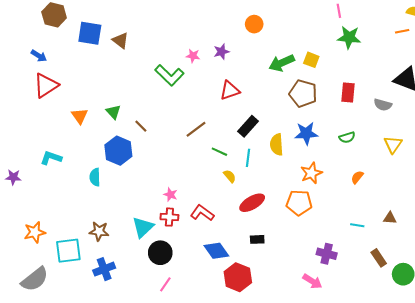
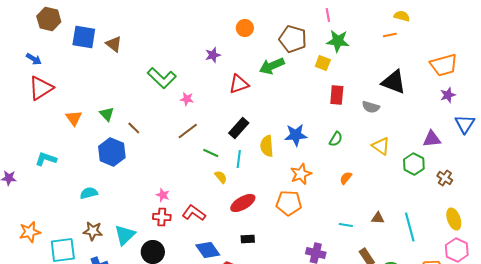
pink star: (193, 56) -> (187, 99), moved
yellow square: (311, 60) -> (323, 63), moved
red triangle: (230, 90) -> (239, 84), moved
brown pentagon: (303, 94) -> (293, 39), moved
green semicircle: (347, 137) -> (336, 139), turned -42
yellow triangle: (393, 145) -> (381, 146), turned -30
cyan semicircle: (95, 177) -> (89, 193), moved, turned 78
cyan triangle: (143, 227) -> (125, 235), moved

